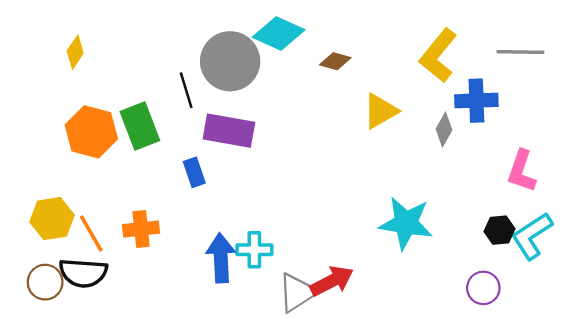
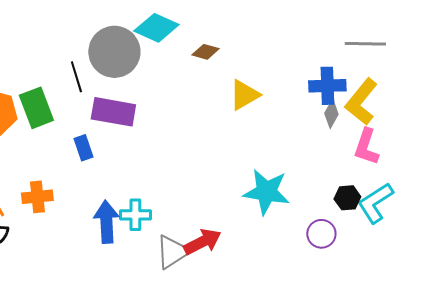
yellow L-shape: (438, 56) -> (361, 102), moved
gray diamond: (444, 130) -> (331, 114), moved
purple circle: (483, 288) -> (321, 234), moved

